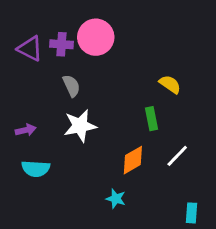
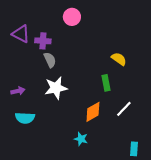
pink circle: (96, 37) -> (72, 17), moved, size x0.7
purple cross: (61, 44) -> (43, 41), moved

